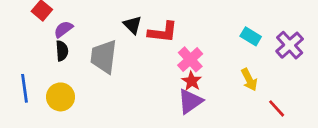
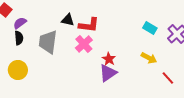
black triangle: (133, 25) -> (68, 20), turned -32
pink cross: (190, 59) -> (84, 44), moved
yellow arrow: (249, 80) -> (149, 58), turned -35

